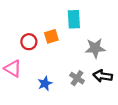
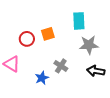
cyan rectangle: (74, 19) -> (79, 21), moved
gray cross: (77, 78) -> (61, 66), moved

